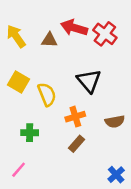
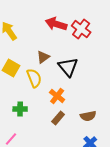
brown triangle: (49, 40) -> (43, 57), moved, turned -40
orange cross: (75, 117) -> (57, 96), turned -35
brown semicircle: (115, 122) -> (88, 116), moved

